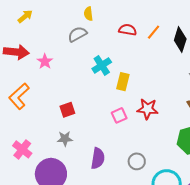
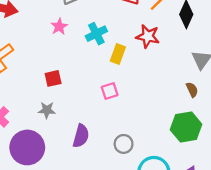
pink star: (45, 61) -> (59, 26), moved
red star: (148, 109) -> (148, 36), moved

